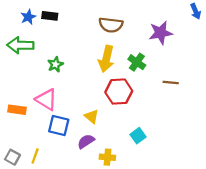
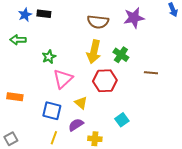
purple star: (161, 33) -> (134, 18), moved
green arrow: (20, 45) -> (18, 40), size x0.7
pink triangle: (46, 99) -> (63, 79), moved, turned 45
yellow line: (35, 156) -> (54, 138), moved
gray square: (12, 157) -> (11, 139), turned 32

